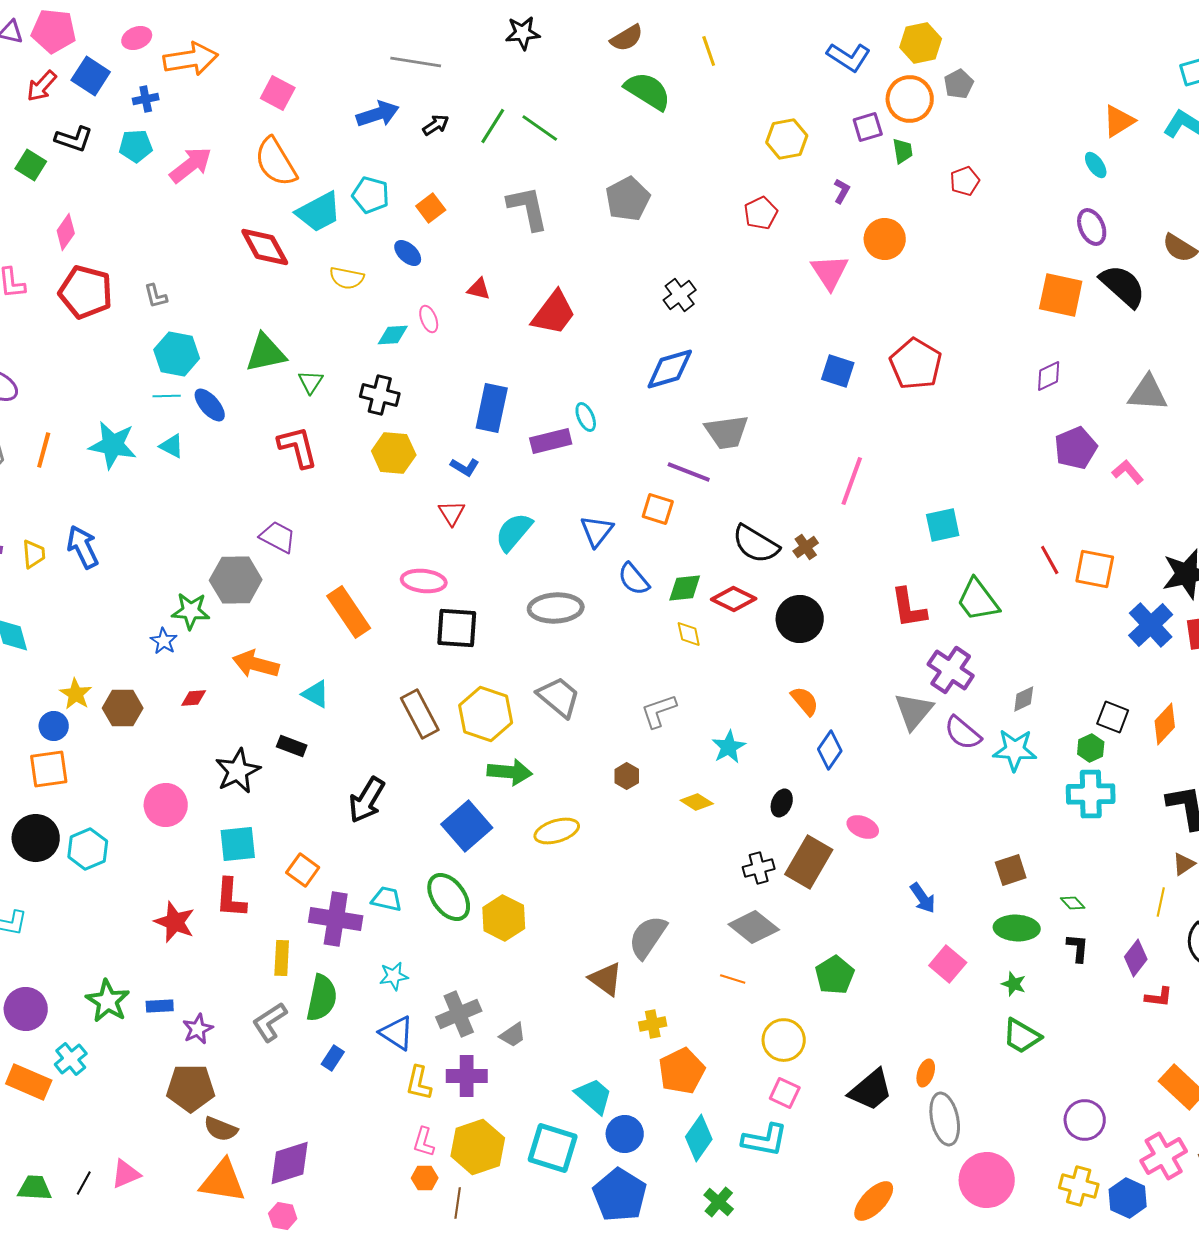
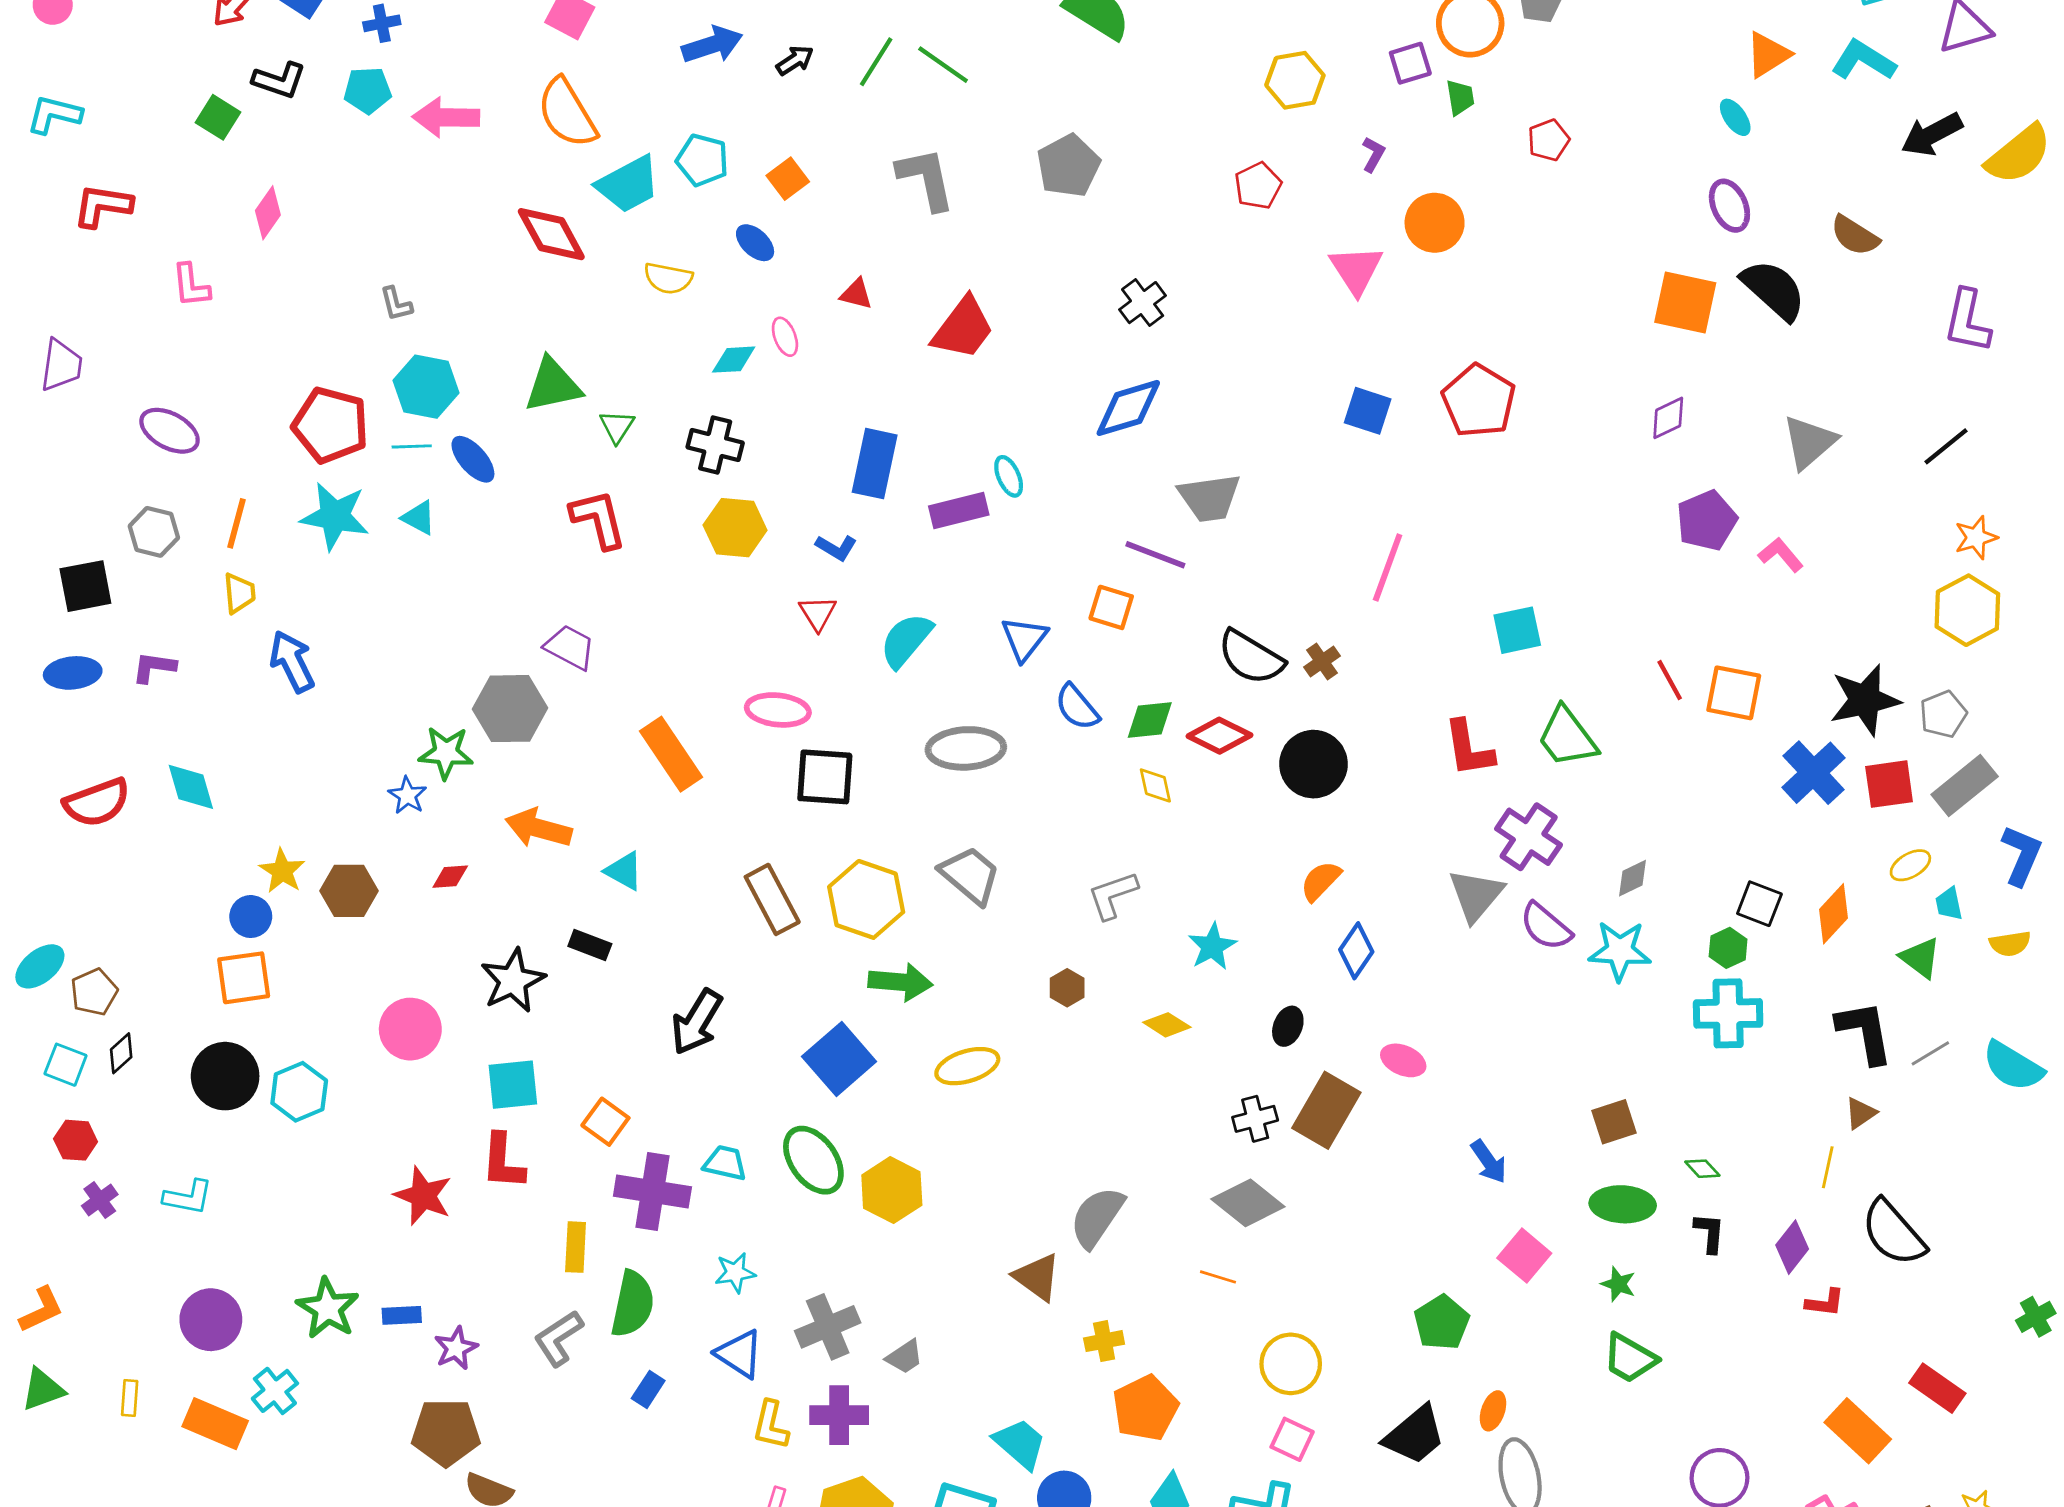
pink arrow: (191, 165) -> (446, 117), turned -141
red pentagon: (86, 292) -> (331, 425), moved
gray triangle: (1148, 393) -> (1809, 442), turned -45
yellow trapezoid: (34, 554) -> (239, 593), moved
orange semicircle: (805, 701) -> (1321, 881), turned -96
green pentagon: (835, 975) -> (1442, 1323), moved

